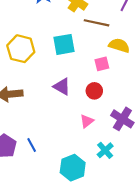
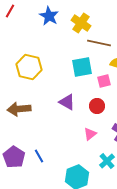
cyan square: (64, 44) -> (82, 67), moved

